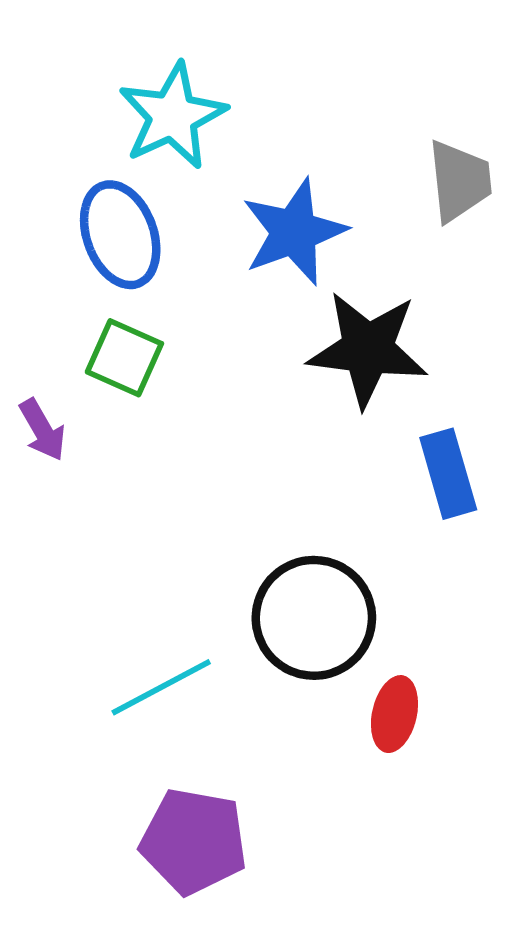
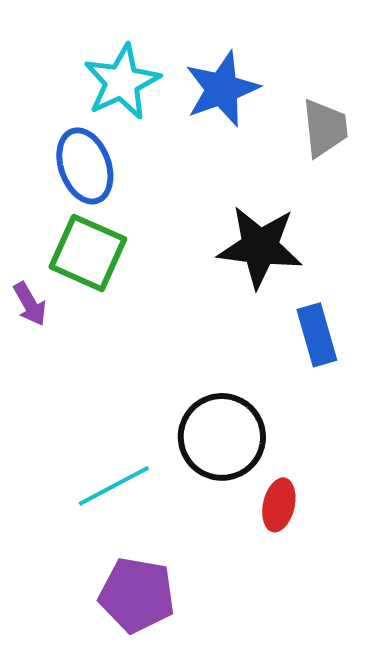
blue star: (294, 232) -> (222, 89), moved
green square: (124, 358) -> (88, 253), size x1.4

